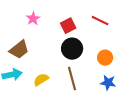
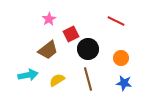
red square: (68, 26) -> (71, 34), moved
brown trapezoid: (19, 50) -> (48, 50), moved

